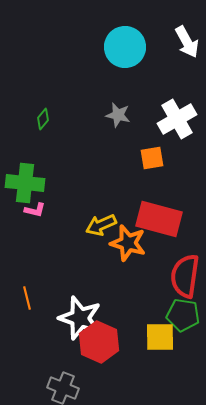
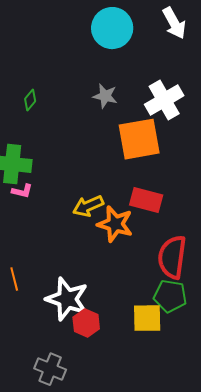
orange square: (152, 158) -> (139, 139), size x1.8
red rectangle: (159, 219) -> (146, 200), size x0.7
red hexagon: (99, 342) -> (86, 323), size x0.7

